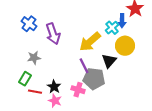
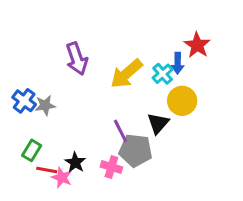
blue cross: (29, 24) -> (24, 101), moved
purple arrow: (53, 34) -> (77, 59), moved
yellow arrow: (90, 42) -> (126, 74), moved
gray star: (34, 58) -> (45, 105), moved
pink star: (55, 101) -> (62, 178), moved

